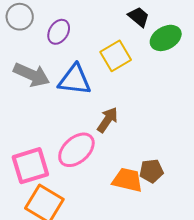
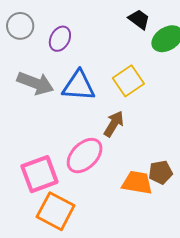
yellow square: (116, 56) -> (128, 81), moved

